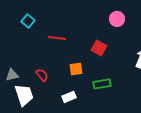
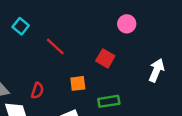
red line: (57, 38) -> (55, 46), turned 36
red semicircle: (42, 75) -> (37, 91), turned 56

